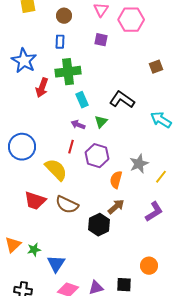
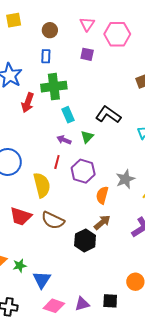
yellow semicircle: (56, 170) -> (42, 185), turned 30

